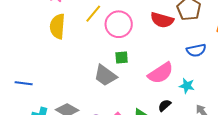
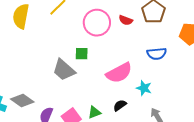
red semicircle: (162, 20) -> (126, 20), size x0.6
pink circle: (119, 24) -> (97, 23), moved

